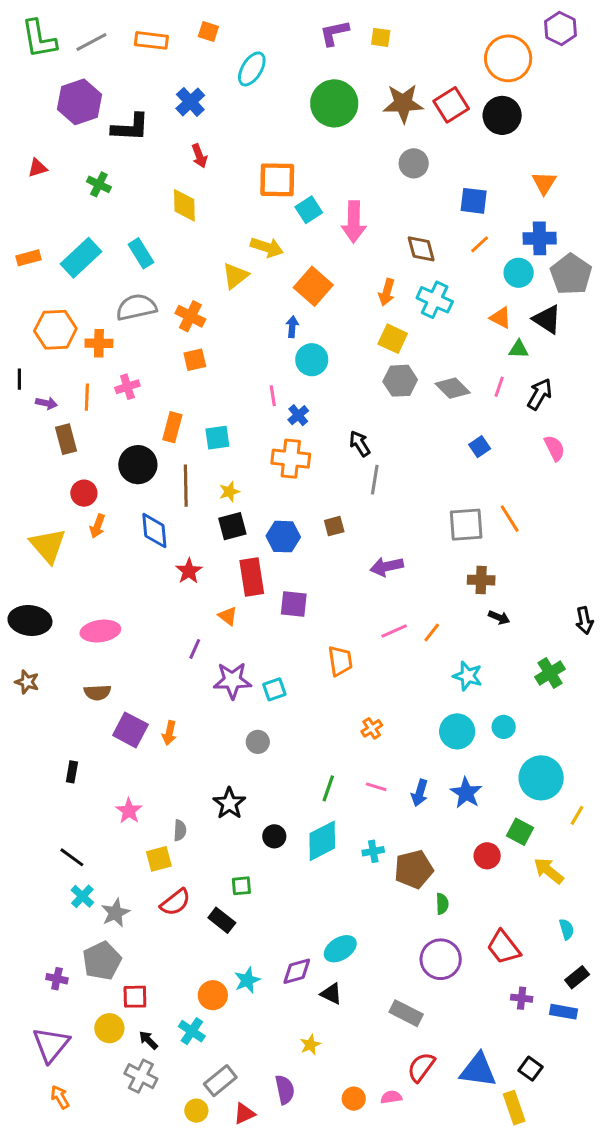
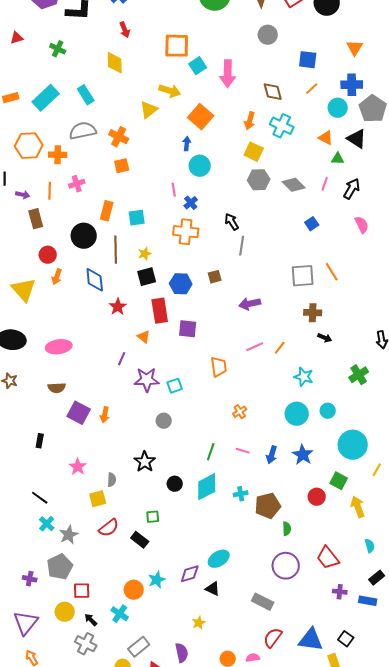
yellow arrow: (549, 871) -> (358, 507), turned 30

